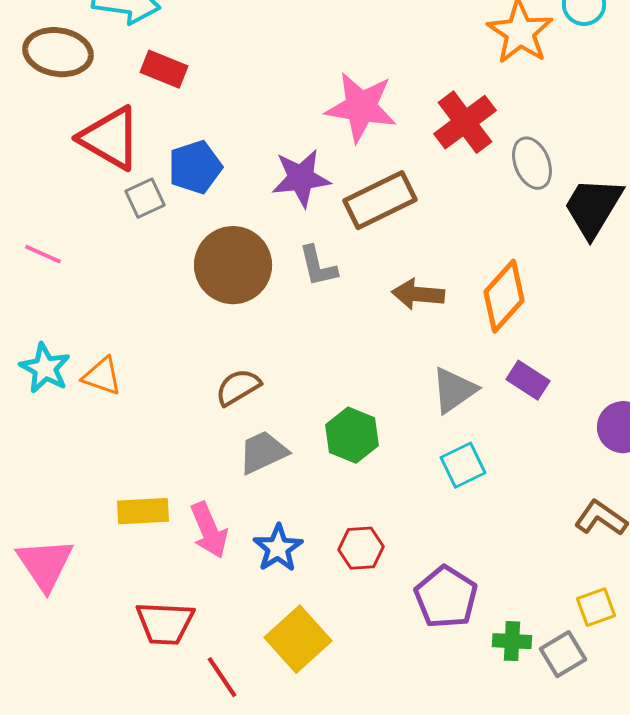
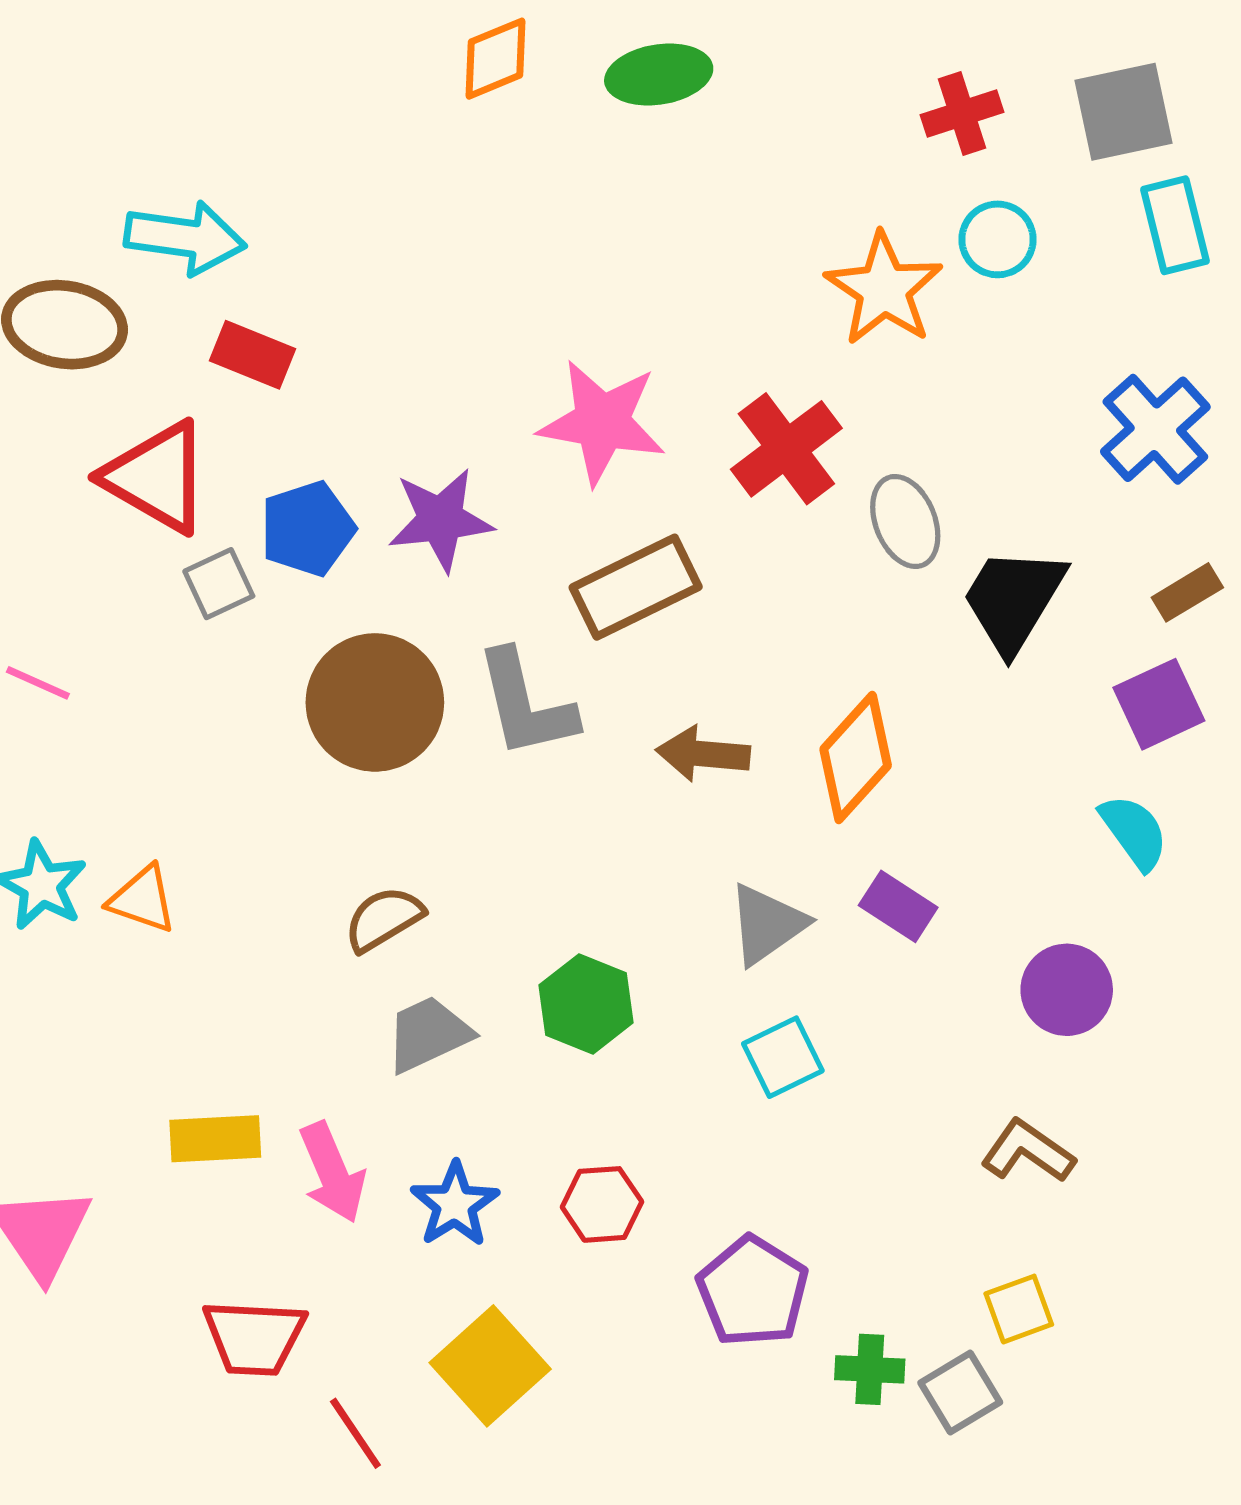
purple star: (301, 178) -> (441, 520), moved
gray L-shape: (318, 266) -> (526, 704), size x1.5

